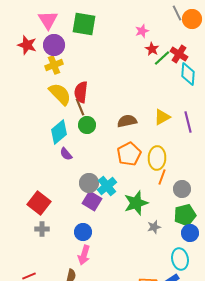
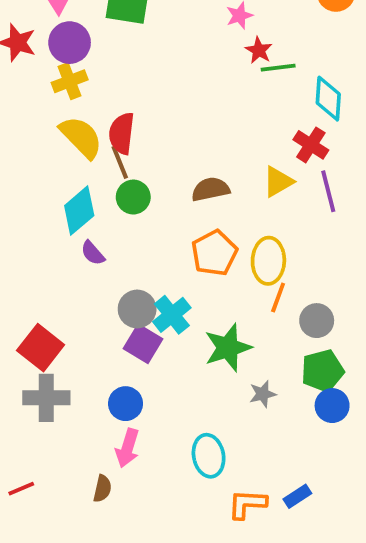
red cross: (179, 54) -> (311, 145), moved
green line: (162, 58) -> (278, 68), turned 36
gray cross: (42, 229) -> (46, 398), size x1.6
cyan ellipse: (180, 259) -> (209, 456), moved

